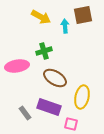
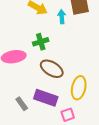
pink square: (71, 124) -> (68, 115), turned -32

